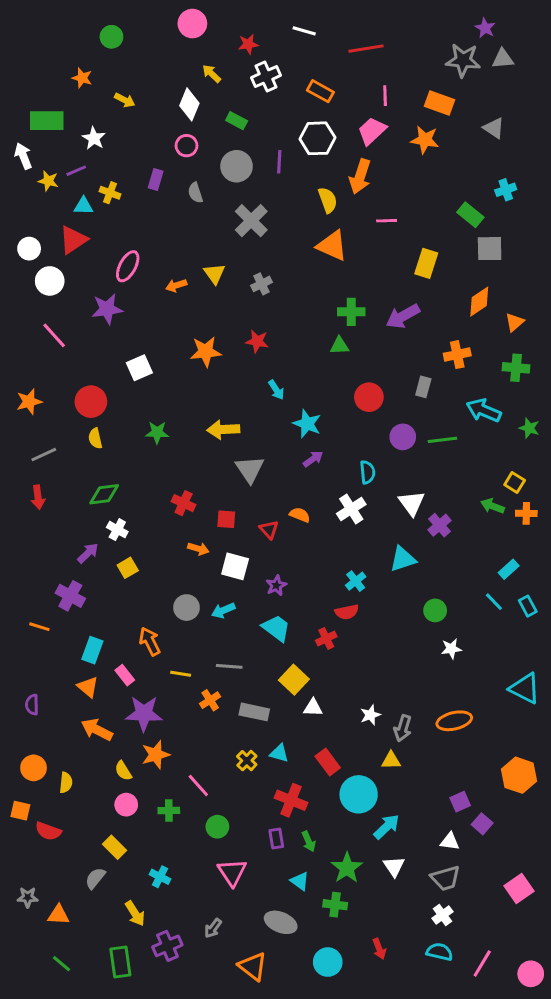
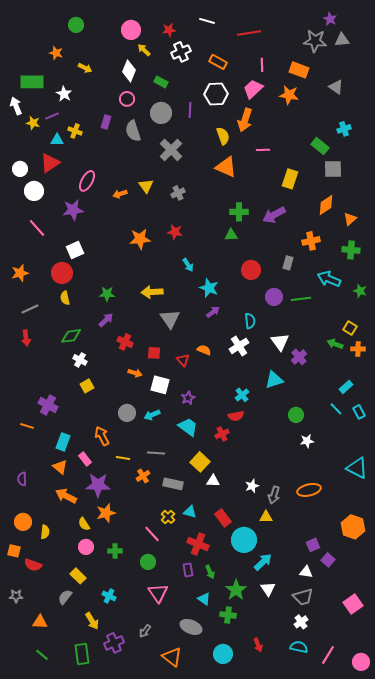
pink circle: (192, 24) -> (131, 30), moved
gray semicircle: (195, 193) -> (133, 131), size x1.5
white square: (139, 368) -> (75, 250), moved
purple arrow: (88, 553) -> (106, 320), moved
pink line: (198, 786) -> (152, 534), moved
gray star: (28, 897) -> (16, 596), moved

